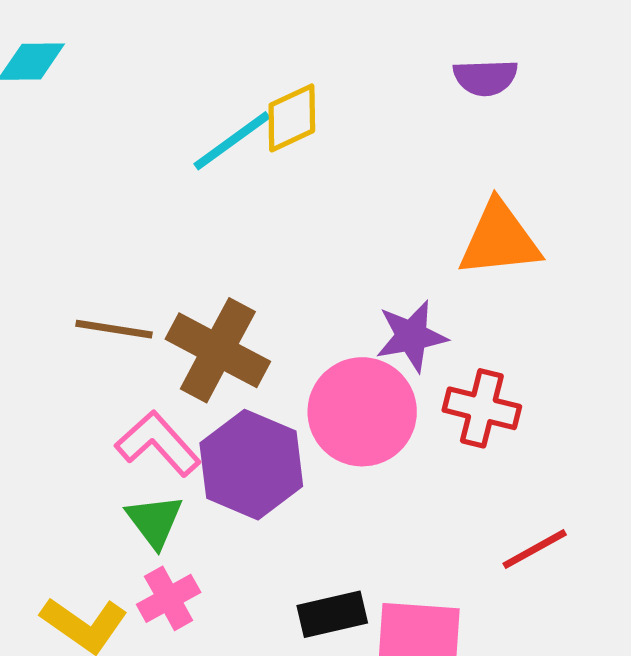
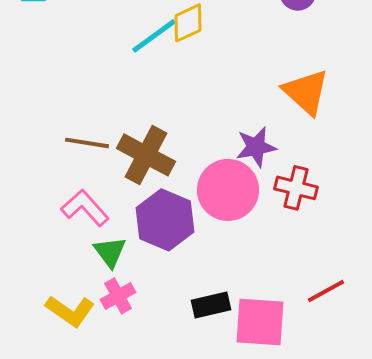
orange triangle: (499, 239) -> (306, 92), turned 48
pink L-shape: (158, 444) -> (85, 208), moved
red line: (535, 549) -> (326, 291), moved

